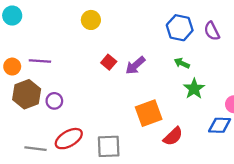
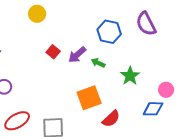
blue hexagon: (180, 28) -> (109, 32), moved
purple semicircle: (212, 31) -> (146, 24), size x1.4
green arrow: (182, 63) -> (98, 63), moved

